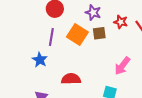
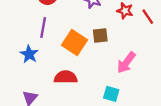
brown square: (99, 33) -> (100, 35), moved
orange square: (77, 34) -> (75, 43), moved

